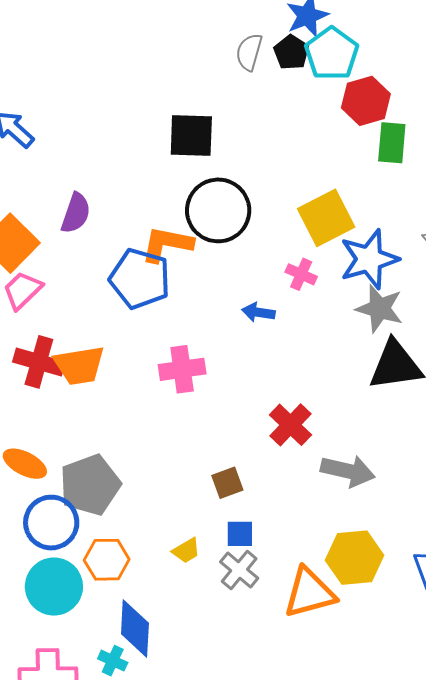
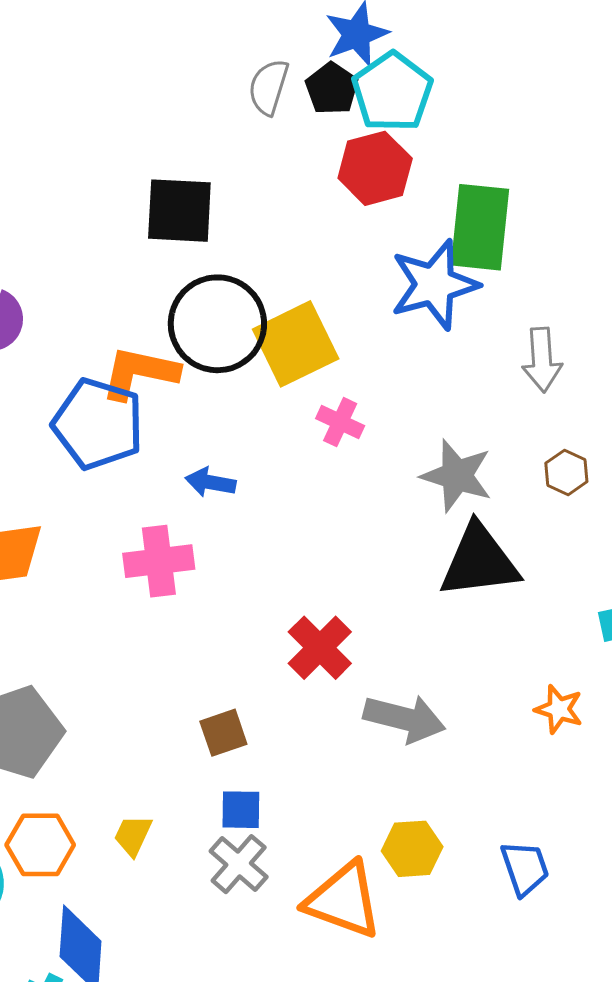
red hexagon: (366, 101) -> (375, 168), moved
green rectangle: (392, 143) -> (480, 227), size x1.4
yellow square: (326, 218) -> (296, 344), moved
blue star: (369, 259) -> (434, 285), moved
blue arrow: (258, 312) -> (210, 482), moved
yellow trapezoid: (186, 551) -> (133, 835), moved, turned 144
yellow hexagon: (355, 558) -> (412, 849), size x0.7
orange triangle: (309, 593) -> (343, 900), turned 34

